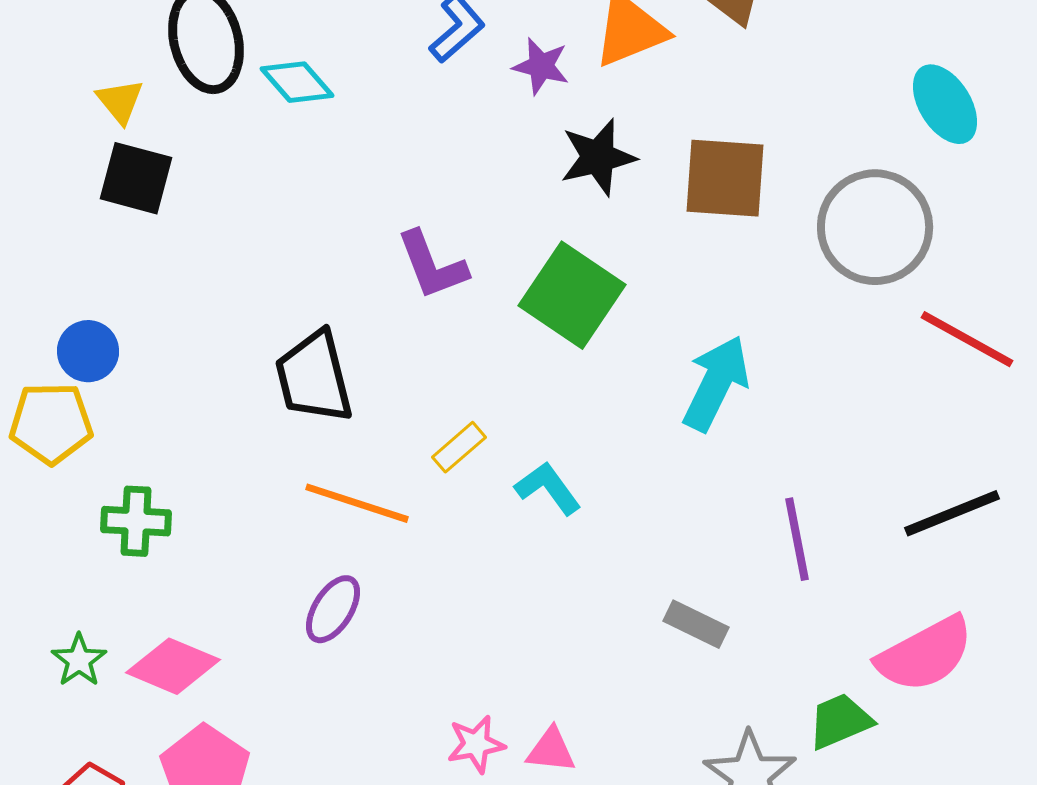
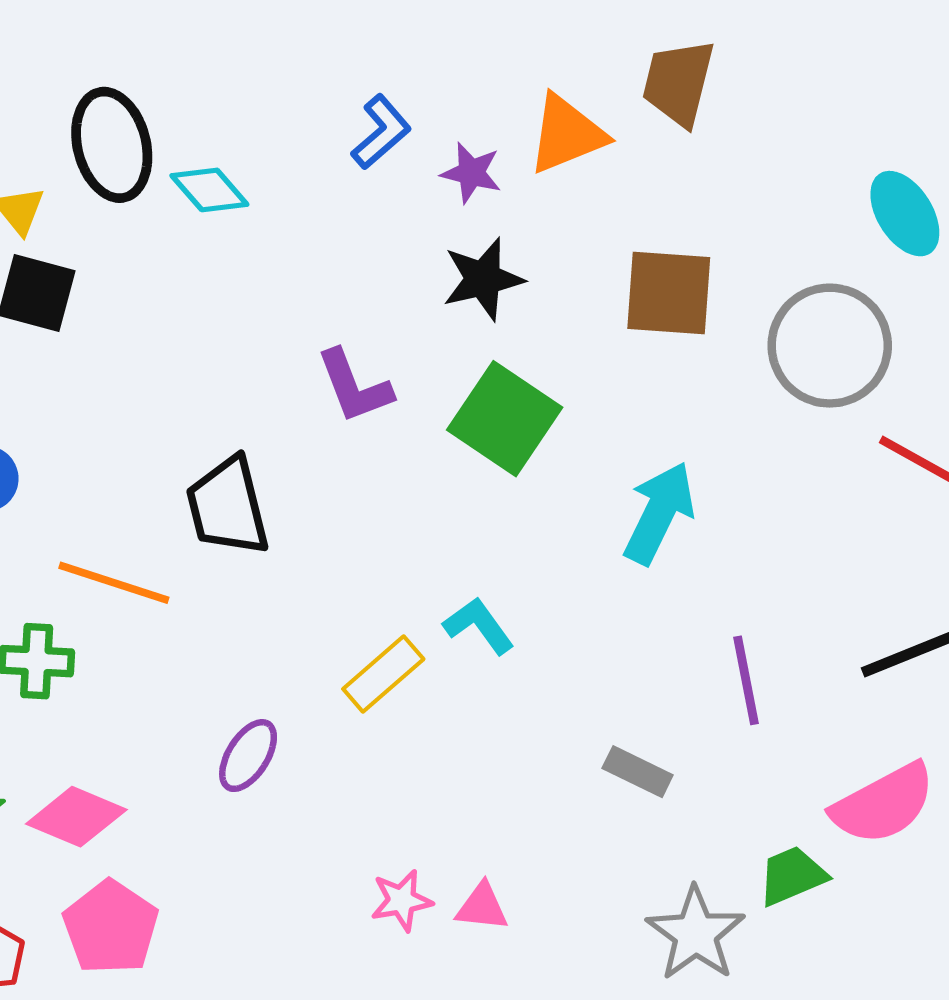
black star: (598, 157) -> (483, 279), moved
yellow rectangle: (459, 447) -> (383, 674), moved, size x1.4
orange line: (357, 503) -> (114, 583), moved

